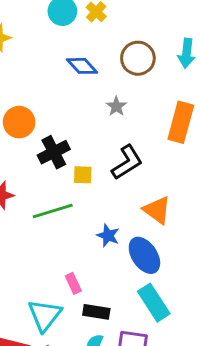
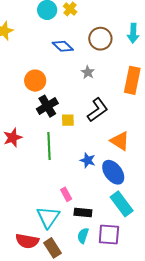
orange circle: (19, 122) -> (35, 81), moved
green line: (53, 211) -> (49, 146), turned -72

